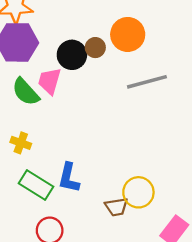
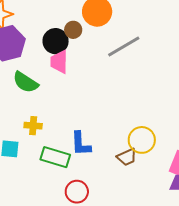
pink trapezoid: (49, 81) -> (59, 62), moved

